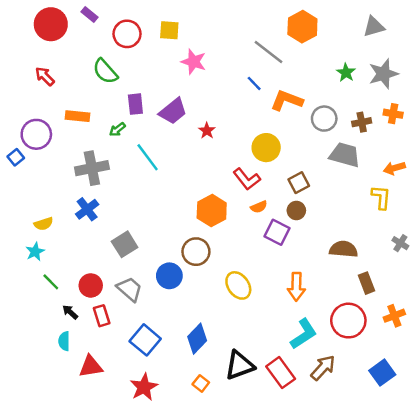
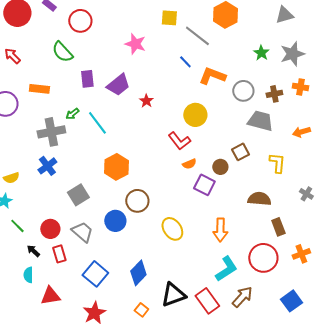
yellow square: (169, 30) -> (169, 18), moved
green arrow: (117, 129) -> (72, 114), moved
brown square: (299, 183) -> (240, 152), moved
yellow L-shape: (381, 197) -> (277, 163), moved
orange hexagon: (212, 210) -> (116, 167), moved

